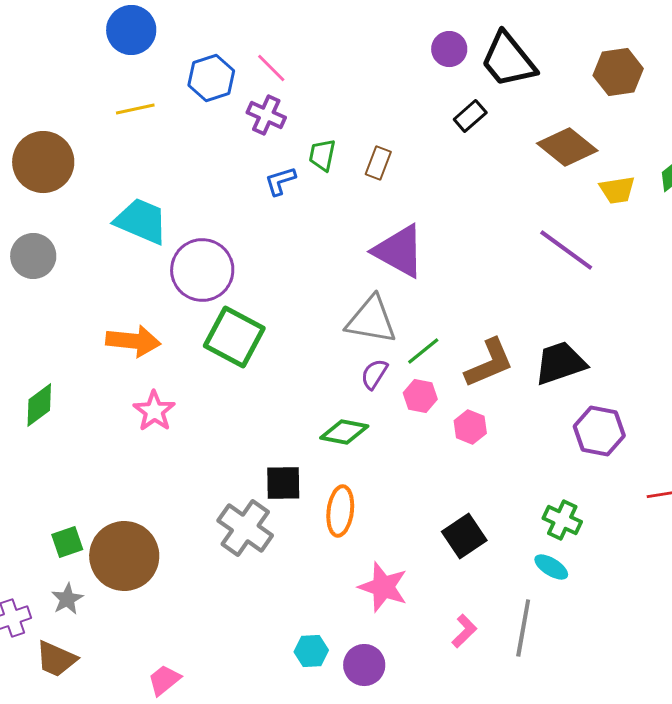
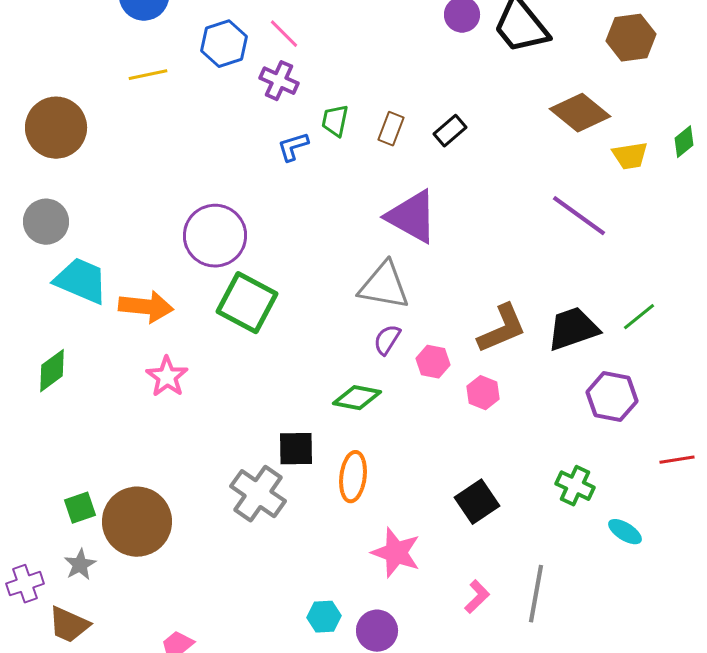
black rectangle: (470, 116) -> (450, 131), moved
cyan trapezoid: (141, 221) -> (81, 281), moved
green line: (423, 351) -> (639, 317), moved
cyan ellipse: (551, 567) -> (625, 532), moved

